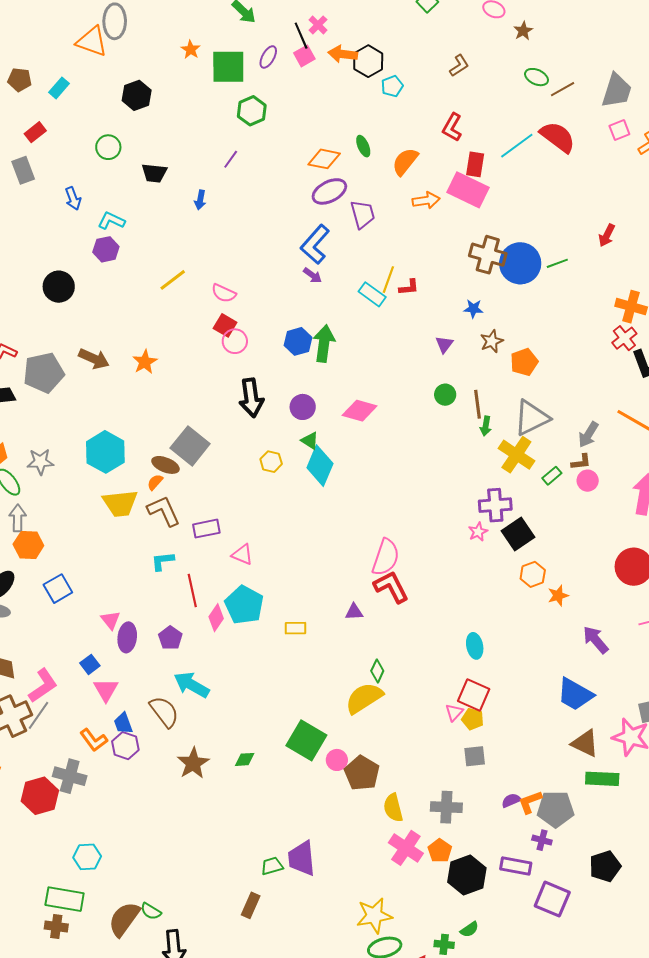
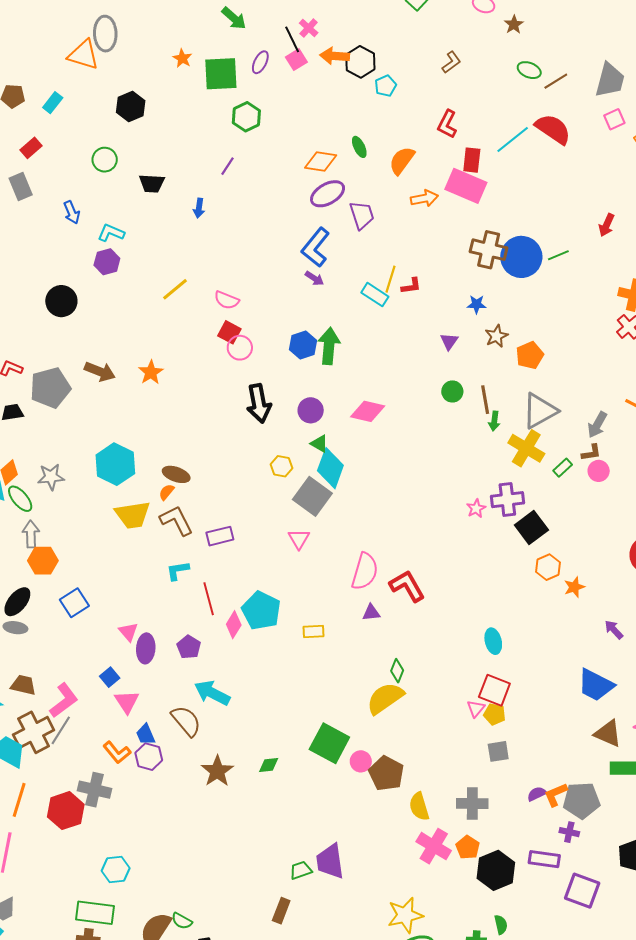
gray square: (190, 446) -> (312, 496), moved
pink star: (478, 532) -> (476, 508), moved
pink triangle: (242, 555) -> (299, 539), moved, turned 40
pink semicircle: (386, 557) -> (365, 571), moved
purple arrow: (596, 640) -> (614, 630), size x0.7
green semicircle: (469, 929) -> (501, 925), turned -66

